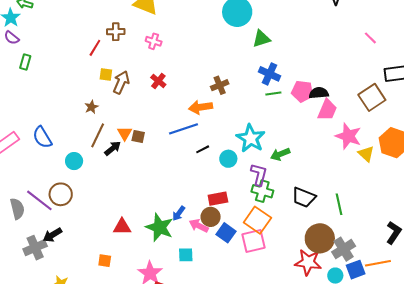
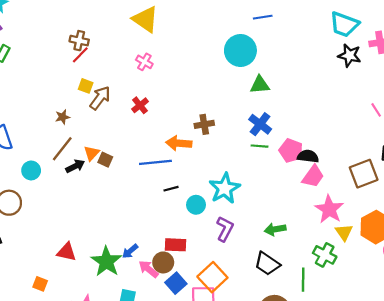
brown cross: (116, 32) -> (79, 41), moved
green arrow: (280, 154) -> (275, 229), moved
green cross: (262, 191) -> (325, 255), moved

